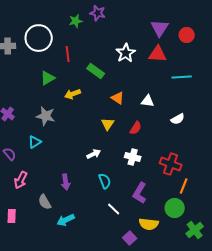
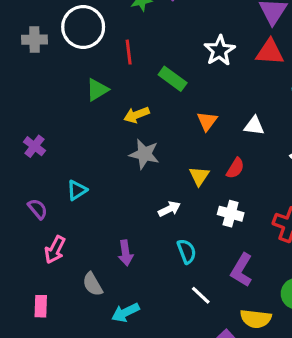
orange triangle: (118, 98) -> (207, 121), turned 32
gray star: (46, 116) -> (144, 154), moved
yellow triangle: (108, 124) -> (199, 176), moved

